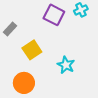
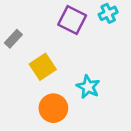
orange circle: (24, 83) -> (53, 108), moved

